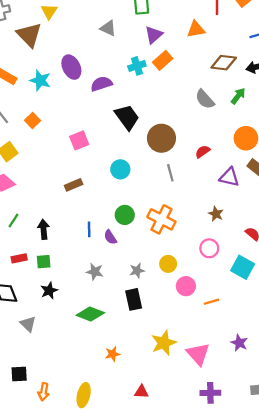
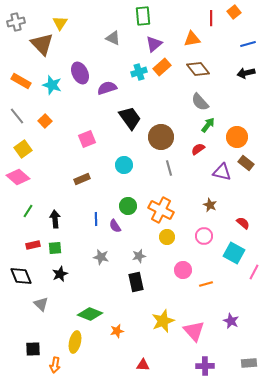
brown diamond: (224, 63) -> (198, 69), moved, turned 45
green arrow: (238, 96) -> (208, 125), moved
yellow circle: (168, 264) -> (167, 237), moved
green diamond: (90, 314) -> (90, 314), moved
yellow ellipse: (84, 395) -> (75, 342), moved

